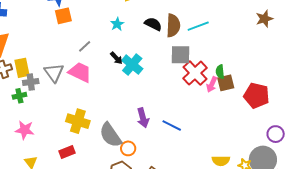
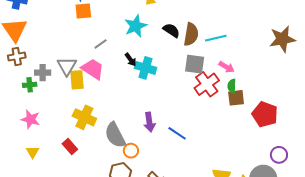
brown star: (264, 19) -> (282, 39), size x1.5
cyan star: (117, 24) -> (136, 26), size x1.6
cyan cross: (132, 65) -> (145, 68), turned -30
yellow rectangle: (22, 68) -> (77, 80), moved
pink arrow: (212, 84) -> (227, 67), moved, turned -91
red rectangle: (67, 152) -> (70, 146), turned 63

